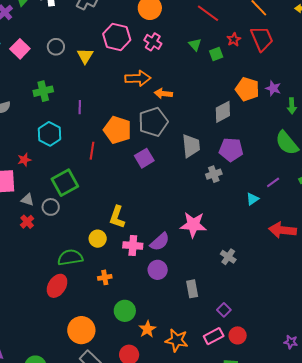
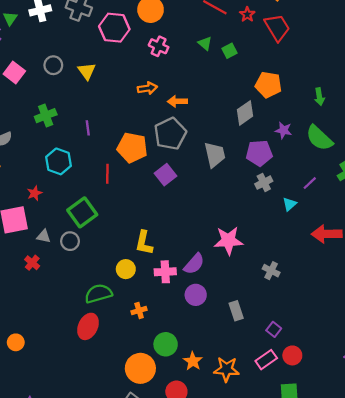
pink hexagon: (117, 37) -> (114, 28), moved
red star: (234, 39) -> (247, 14), moved
orange arrow: (138, 78) -> (147, 88), size x0.7
purple star: (273, 88) -> (283, 130), moved
gray cross: (214, 174) -> (264, 183), moved
red cross: (27, 222) -> (32, 263), moved
orange circle: (81, 330) -> (140, 368), moved

